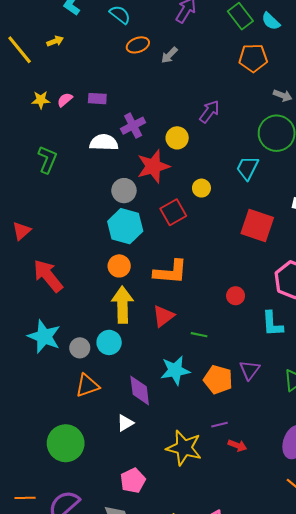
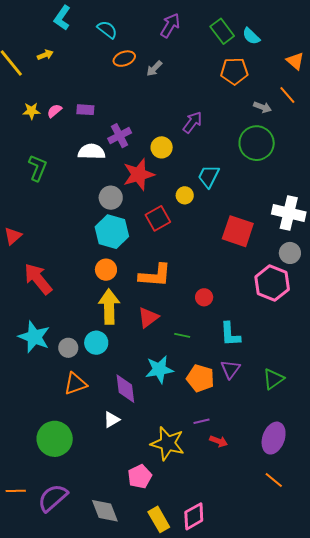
cyan trapezoid: (247, 168) -> (209, 176), moved
red circle: (236, 296) -> (204, 297), moved
cyan L-shape: (272, 324) -> (230, 334), moved
pink pentagon: (133, 481) -> (140, 477), moved

